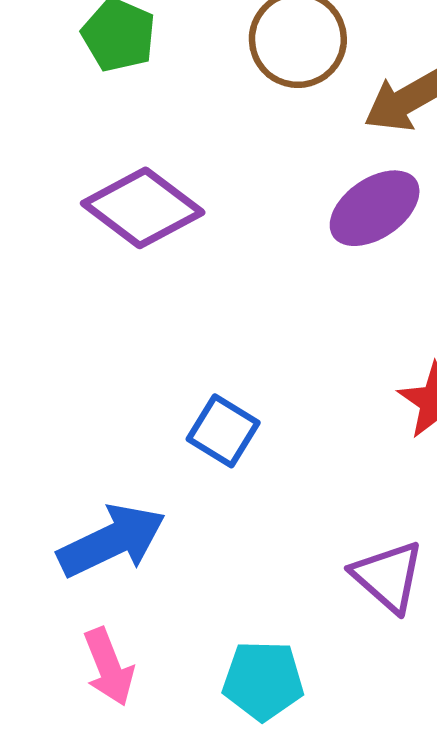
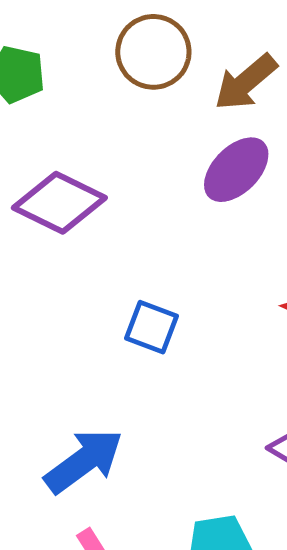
blue square: (223, 431) -> (151, 327), moved

